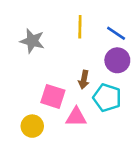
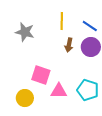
brown arrow: (84, 80) -> (69, 45), moved
cyan pentagon: (107, 98) -> (88, 90), moved

